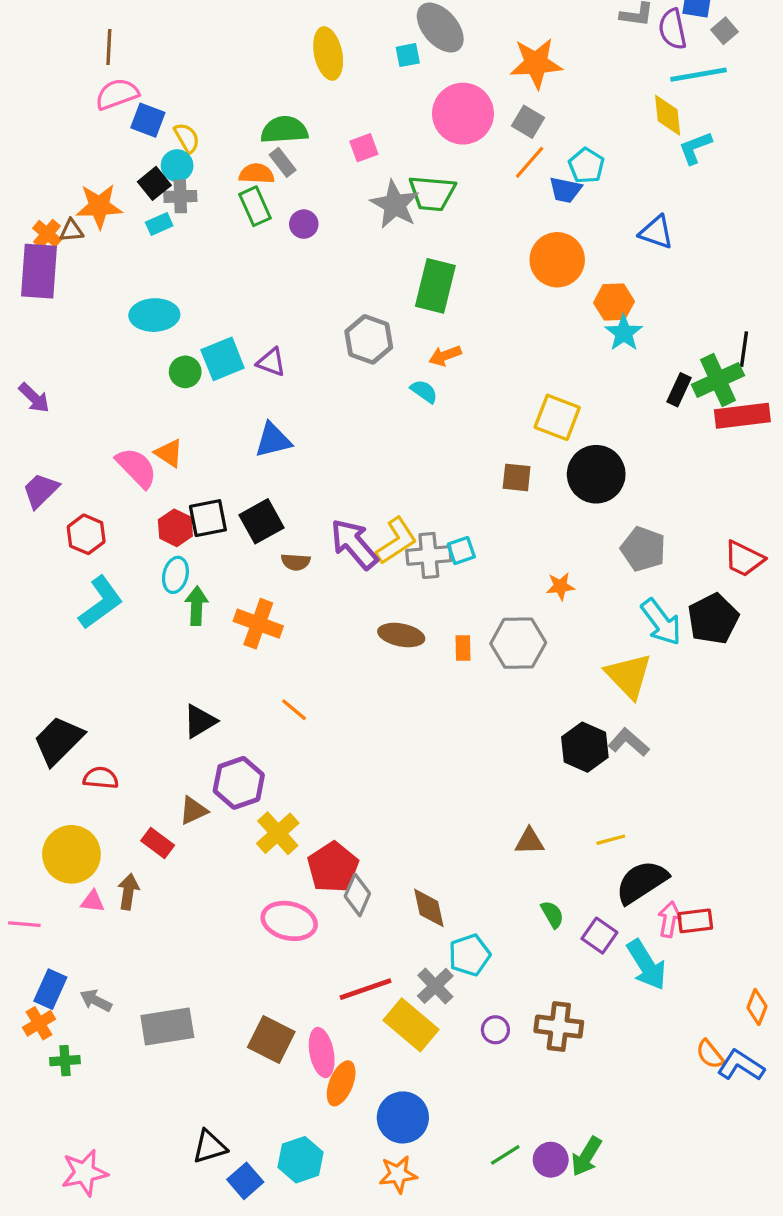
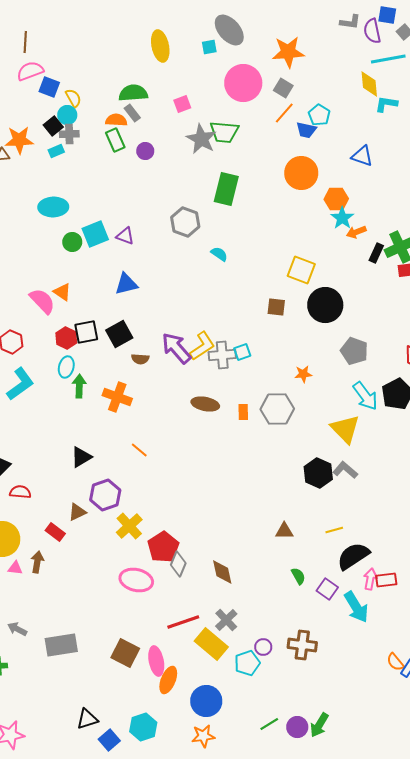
cyan L-shape: (695, 148) -> (386, 104), turned 30
orange arrow: (445, 356) -> (356, 232), moved
cyan pentagon: (469, 955) -> (247, 663), moved

